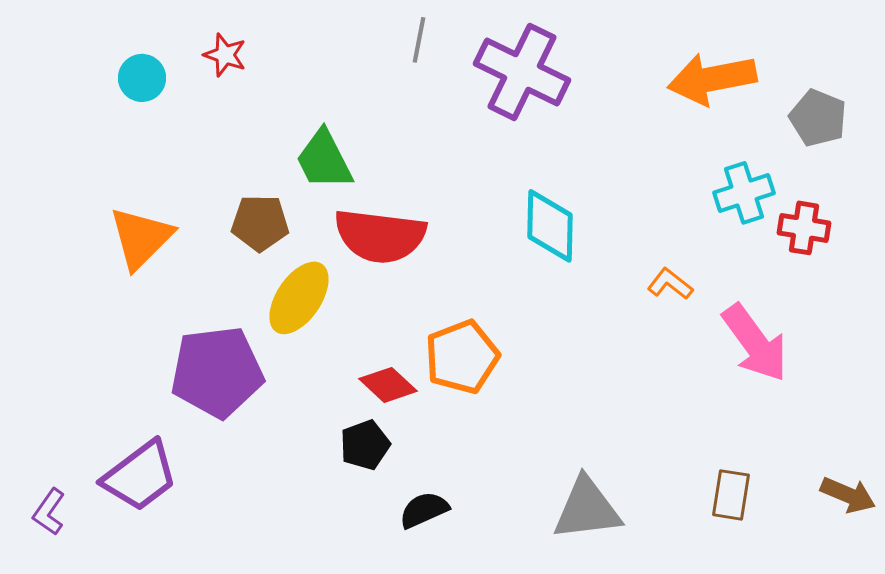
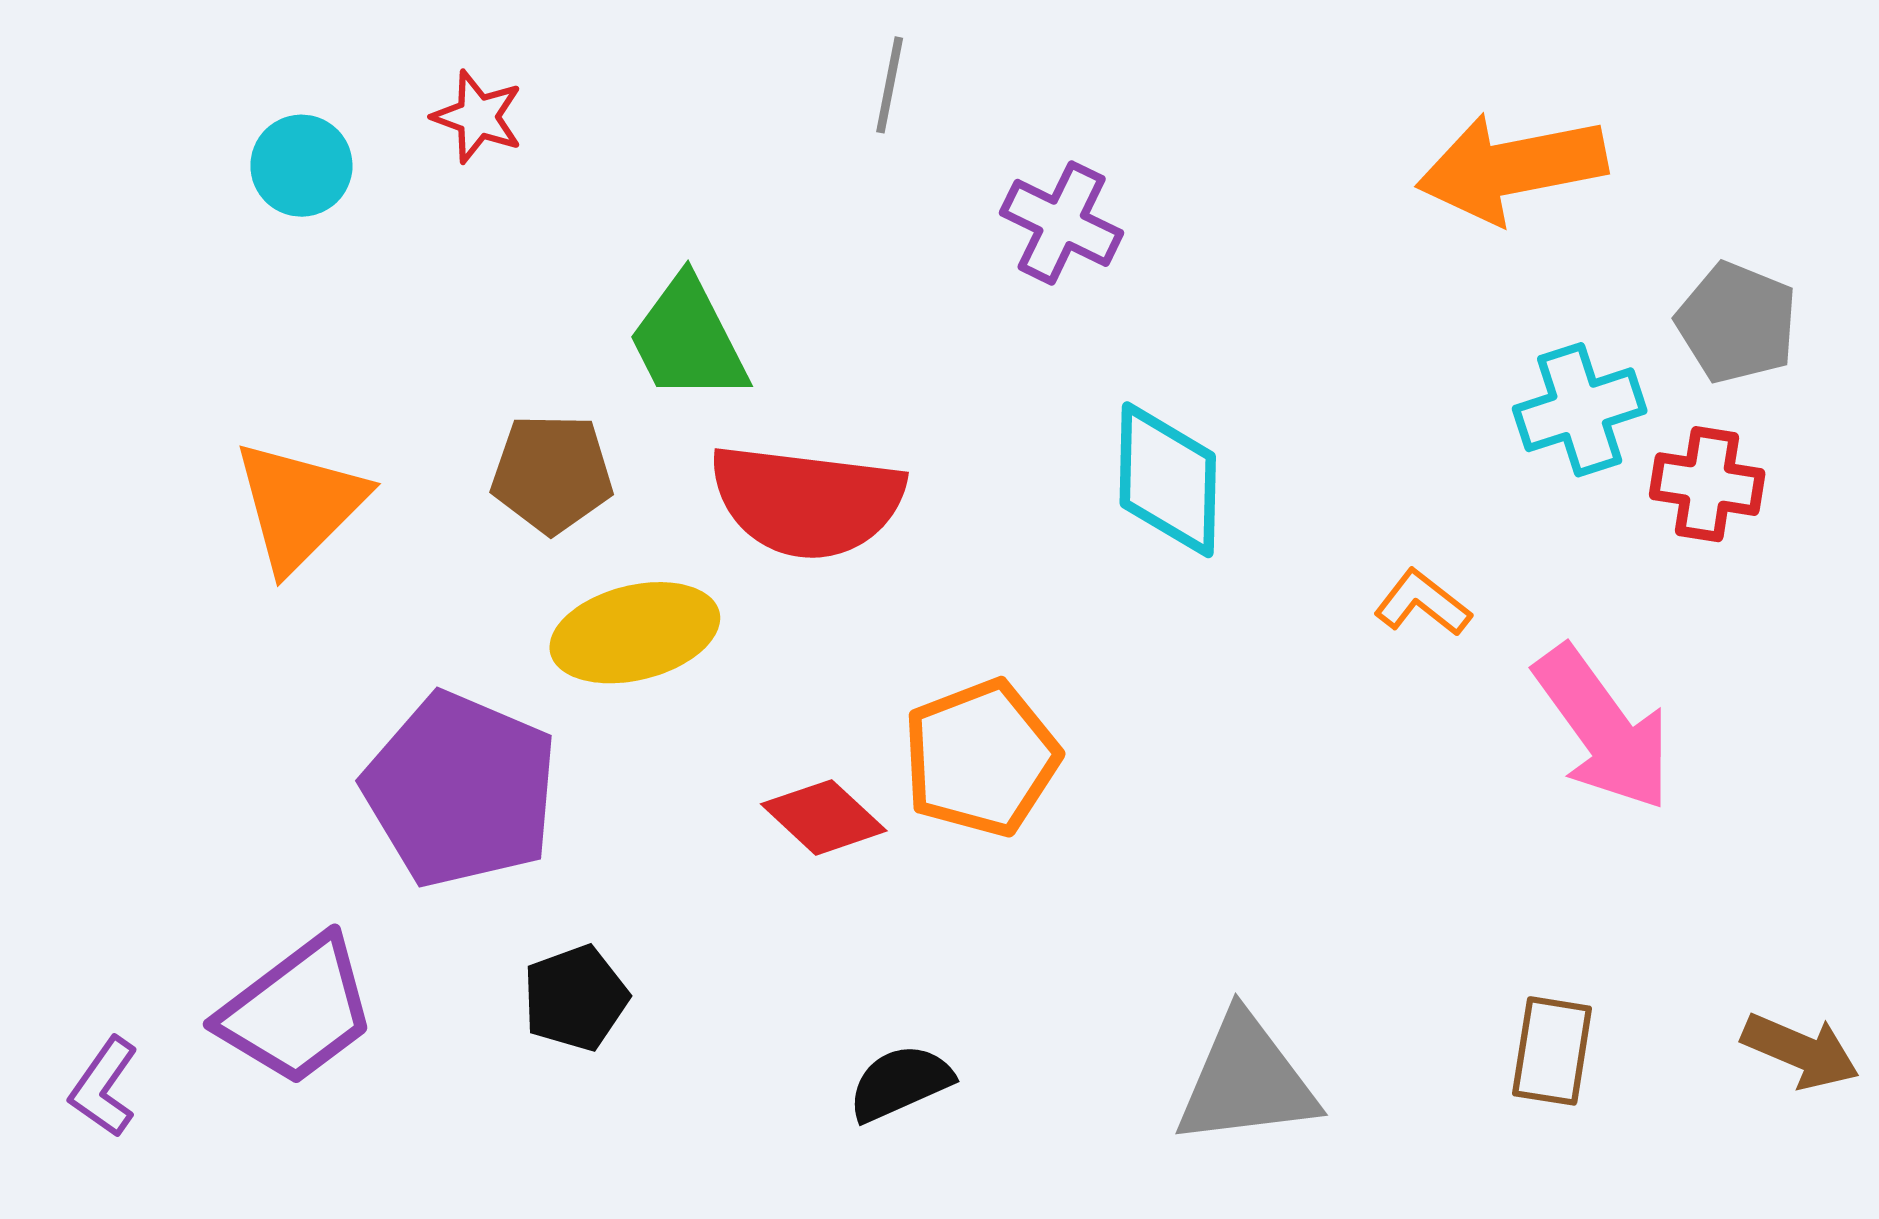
purple cross: (522, 72) -> (1062, 223), moved, size x0.6
gray pentagon: (818, 118) -> (1737, 323), moved
yellow ellipse: (299, 298) -> (635, 633), turned 42
purple pentagon: (217, 372) -> (461, 790), turned 30
black pentagon: (365, 445) -> (575, 998), moved

